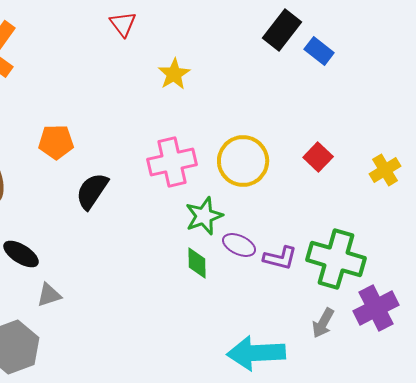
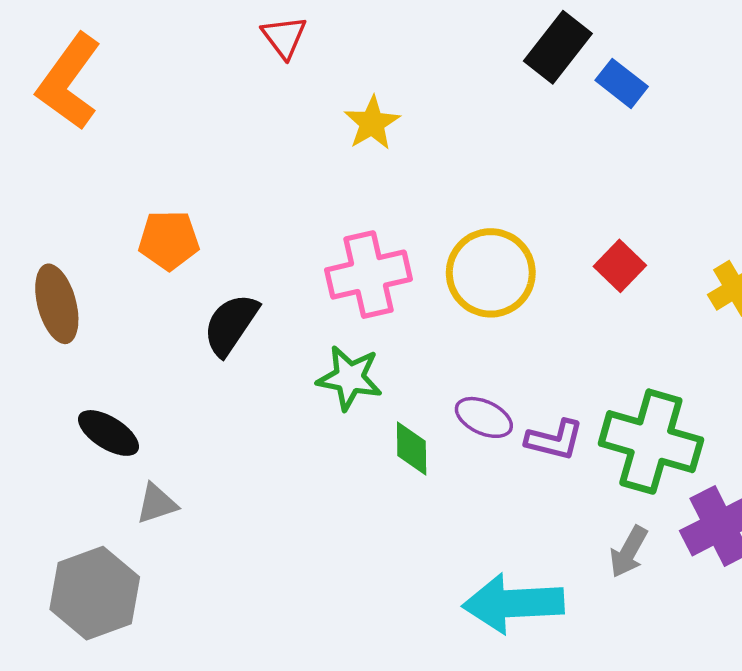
green star: (204, 216) -> (350, 378), moved, turned 30

